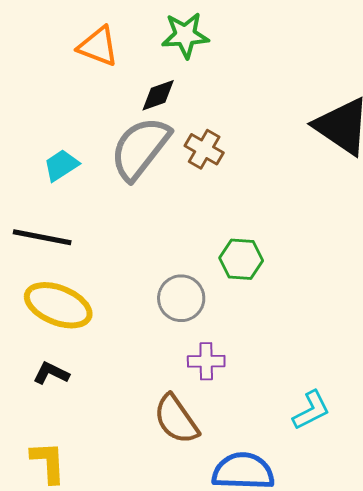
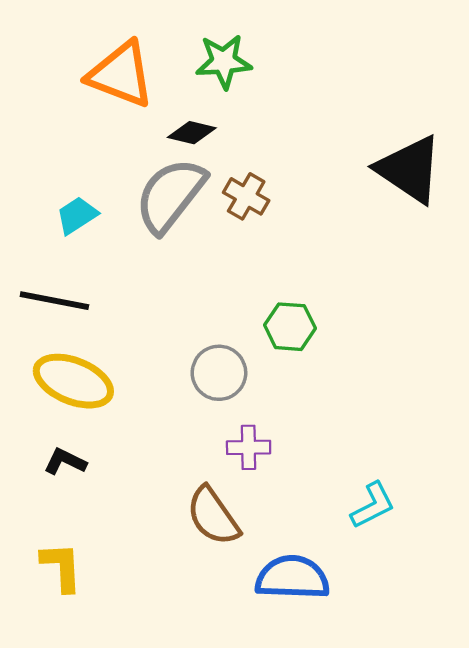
orange triangle: (98, 46) -> (121, 75), size x1.4
black diamond: (158, 95) -> (192, 133), turned 33

